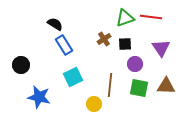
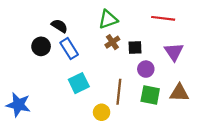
green triangle: (125, 18) -> (108, 19), moved
black circle: (21, 65) -> (41, 46), moved
blue star: (39, 97) -> (18, 105), moved

